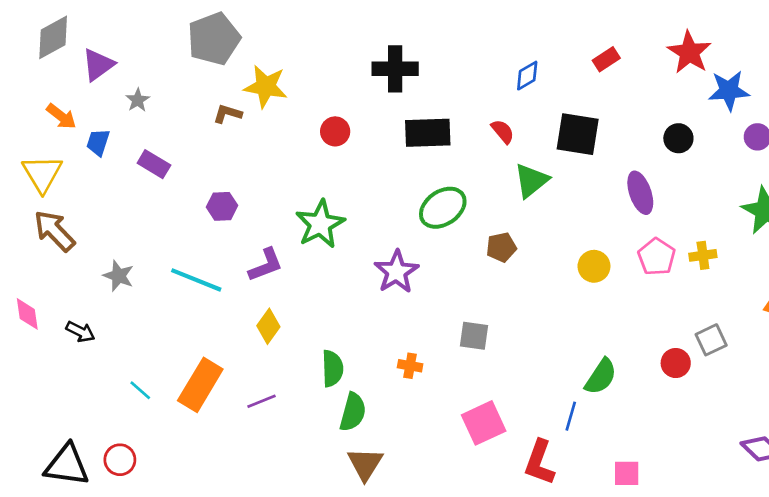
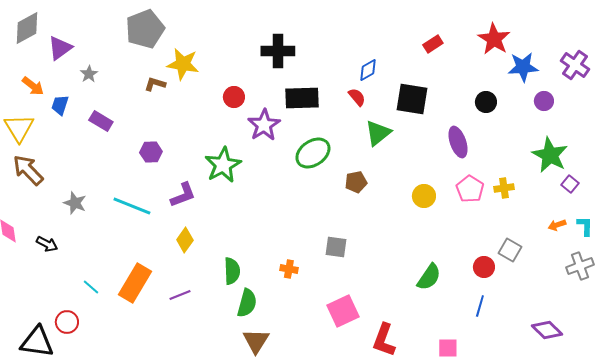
blue diamond: (527, 76) -> (368, 70), moved
purple star: (396, 272) -> (264, 125), moved
gray square: (711, 340) -> (510, 250), turned -35
blue line: (571, 416) -> (480, 306), moved
red circle: (120, 460) -> (67, 322), moved

